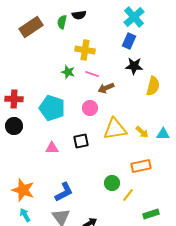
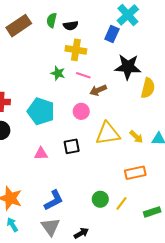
black semicircle: (79, 15) -> (71, 26), moved
blue rectangle: (129, 41) -> (112, 34), moved
black star: (134, 66) -> (128, 67), size x1.4
green circle: (112, 183) -> (100, 199), moved
green rectangle: (151, 214) -> (152, 212), moved

